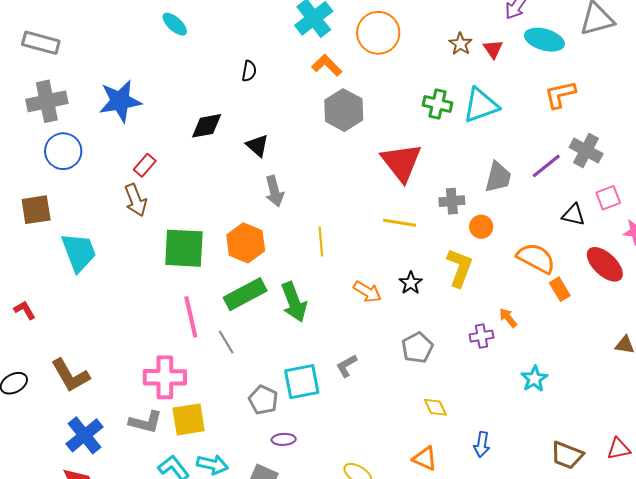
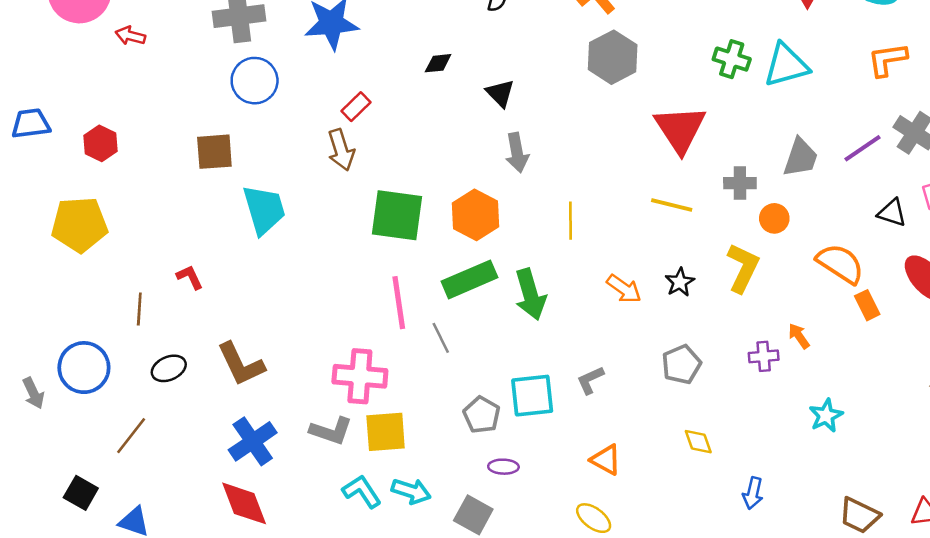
black diamond: (207, 126) -> (438, 63), size x0.7
orange triangle: (425, 458) -> (606, 460), moved

